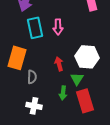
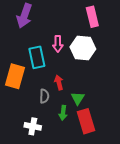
cyan rectangle: (35, 28) -> (37, 57), moved
white hexagon: (87, 57) -> (83, 48), moved
gray semicircle: (32, 77) -> (44, 96), moved

